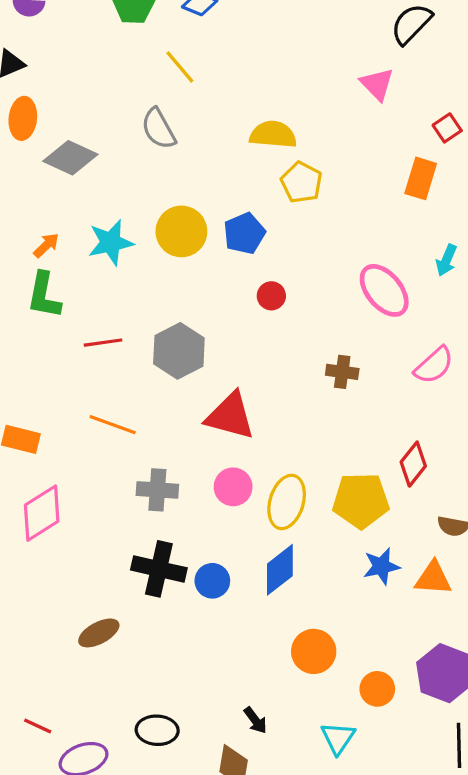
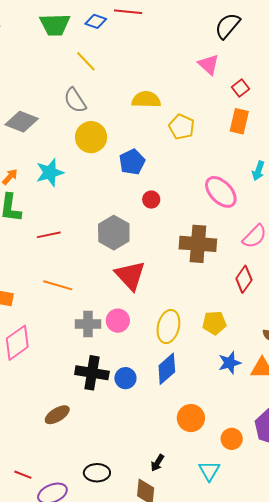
red square: (447, 128) -> (241, 88), moved
yellow pentagon: (301, 182) -> (181, 127), moved
yellow circle: (181, 231) -> (91, 137), moved
gray hexagon: (179, 351) -> (114, 233), moved
brown cross: (342, 372) -> (198, 244), size x1.8
red triangle: (230, 416) -> (130, 275), turned 36
red diamond: (413, 464) -> (244, 279), moved
pink circle: (233, 487) -> (118, 321), moved
yellow pentagon: (361, 501) -> (214, 323), size x0.7
black arrow: (255, 720) -> (157, 463), turned 72

